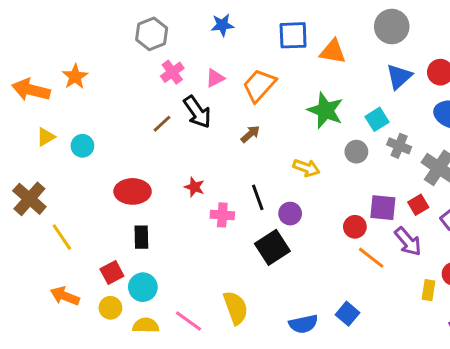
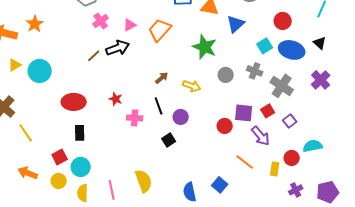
blue triangle: (399, 77) -> (236, 24), moved
black arrow: (197, 112) -> (118, 48), turned -75
cyan square: (377, 119) -> (265, 46), moved
brown arrow: (250, 134) -> (162, 78), moved
cyan circle: (82, 146) -> (40, 71), size x1.5
black square: (272, 247) -> (169, 140), size x0.6
orange line: (371, 258) -> (245, 162), moved
pink line: (188, 321) -> (112, 190), turned 42
blue semicircle: (303, 324) -> (190, 192), turned 90
yellow semicircle: (146, 325) -> (83, 193), turned -90

